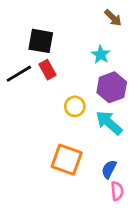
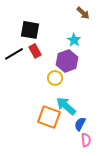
purple hexagon: (112, 87) -> (67, 61), moved
cyan arrow: (109, 123) -> (66, 106), moved

